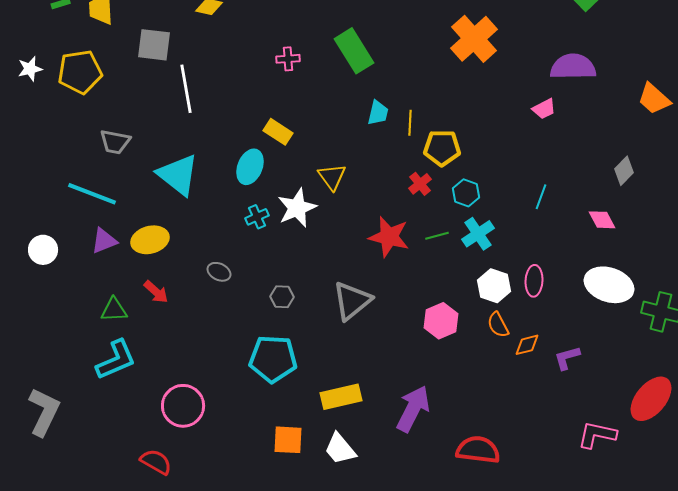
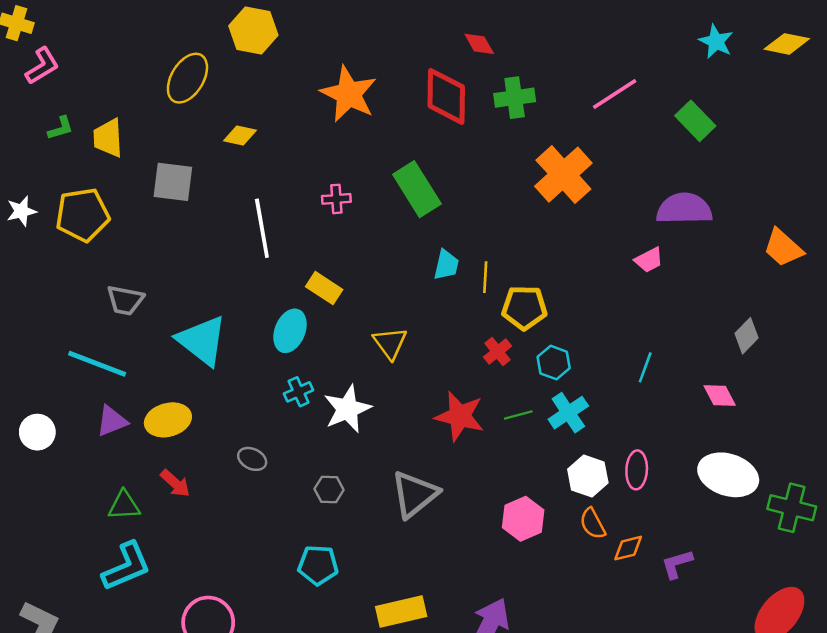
white line: (186, 89) -> (262, 228), moved
white star: (297, 208) -> (347, 409), moved
cyan pentagon: (273, 359) -> (318, 565), size x0.7

